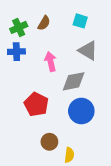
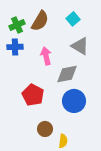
cyan square: (80, 21) -> (73, 19), turned 32
brown semicircle: (44, 23) -> (40, 21), size x1.5

